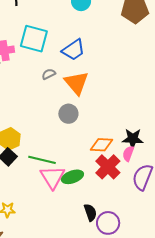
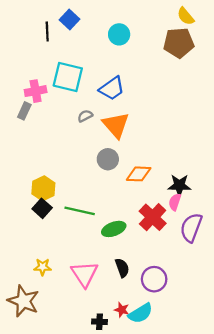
orange diamond: (102, 145) -> (139, 174), moved
pink triangle: (52, 177) -> (84, 274), moved
black semicircle: (90, 212) -> (122, 268), moved

